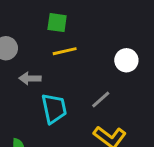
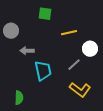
yellow line: (65, 51) -> (69, 33), moved
white circle: (126, 60) -> (90, 49), moved

